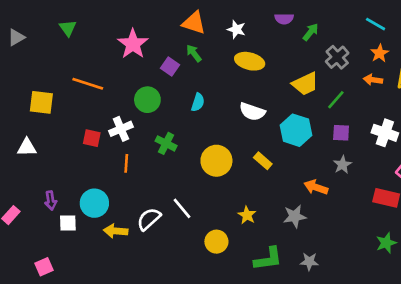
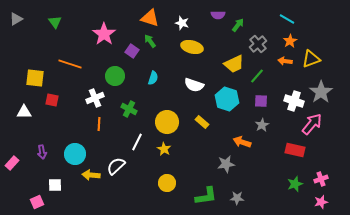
gray triangle: (16, 37) -> (16, 19), moved
red square: (92, 138) -> (52, 100), moved
white line: (182, 208) -> (137, 142), moved, turned 66
yellow star: (247, 215) -> (164, 149), moved
white square: (68, 223) -> (55, 185), moved

